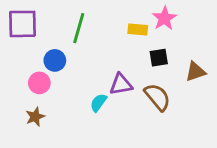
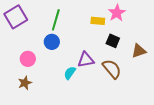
purple square: (22, 24) -> (16, 17), turned -30
black square: (159, 58) -> (113, 41), turned 32
blue circle: (55, 60) -> (52, 42), moved

